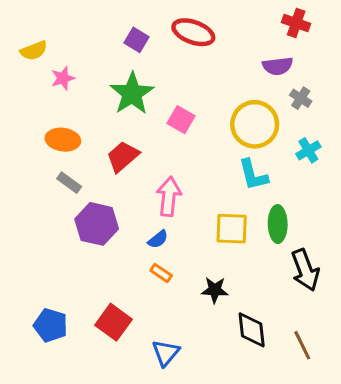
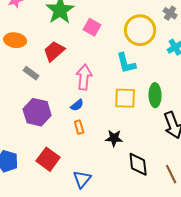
cyan L-shape: (253, 175) -> (126, 63), moved
gray rectangle: (69, 183) -> (31, 73), moved
purple hexagon: (97, 224) -> (37, 112), moved
orange rectangle: (161, 273) -> (79, 127), turned 40

